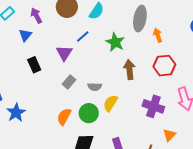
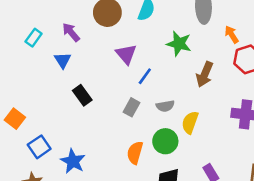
orange arrow: (158, 35) -> (232, 34), moved
blue line: (83, 36) -> (145, 76), moved
purple triangle: (64, 53) -> (126, 54), moved
brown arrow: (129, 70) -> (205, 74), turned -138

